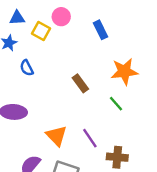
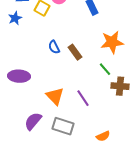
blue semicircle: (27, 68) -> (54, 47), moved
brown cross: (117, 157) -> (120, 86), moved

